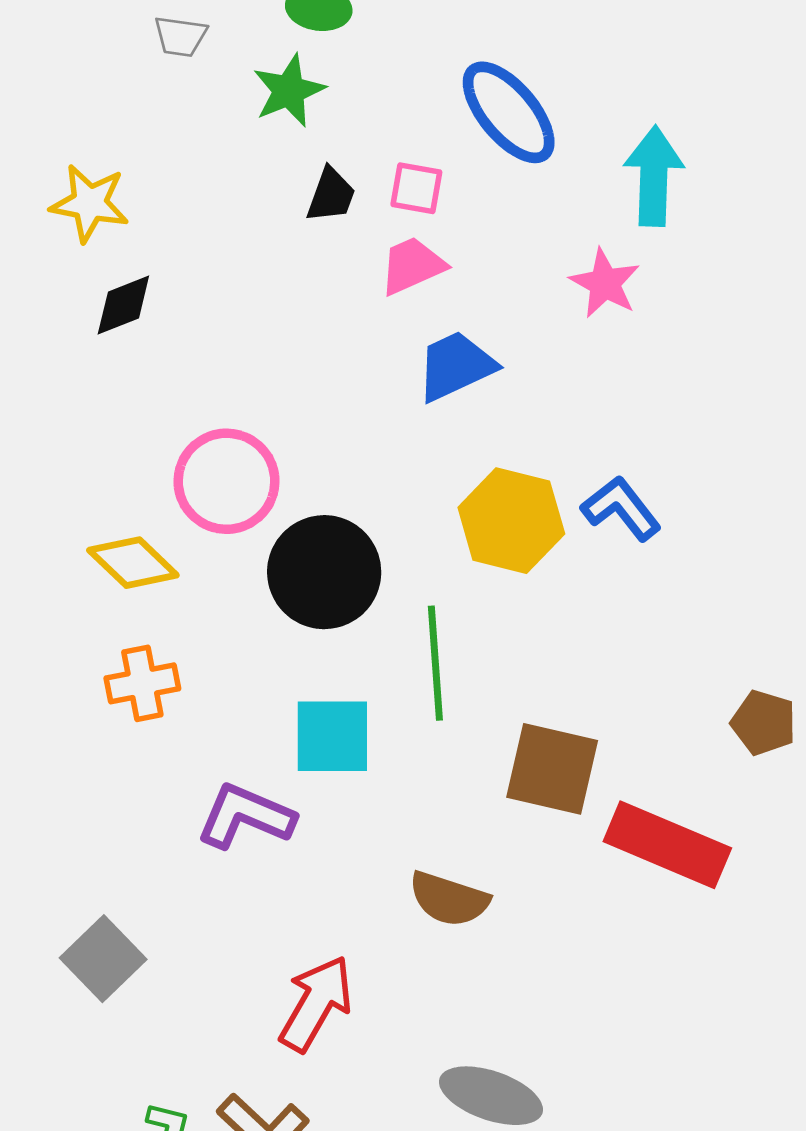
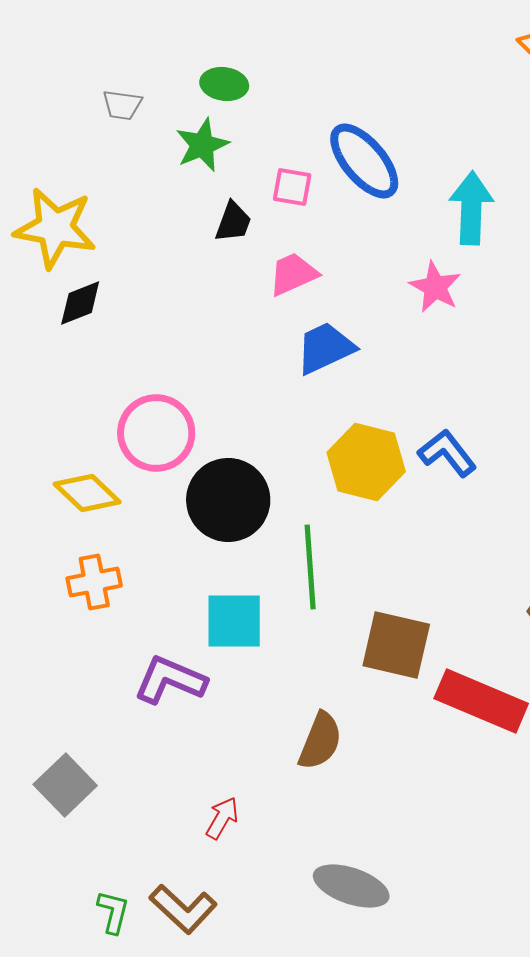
pink square: (416, 188) -> (292, 187), moved
yellow star: (90, 203) -> (55, 228), size x1.4
brown semicircle: (449, 899) -> (320, 741), turned -86
red arrow: (316, 1003) -> (222, 818), size x0.6

